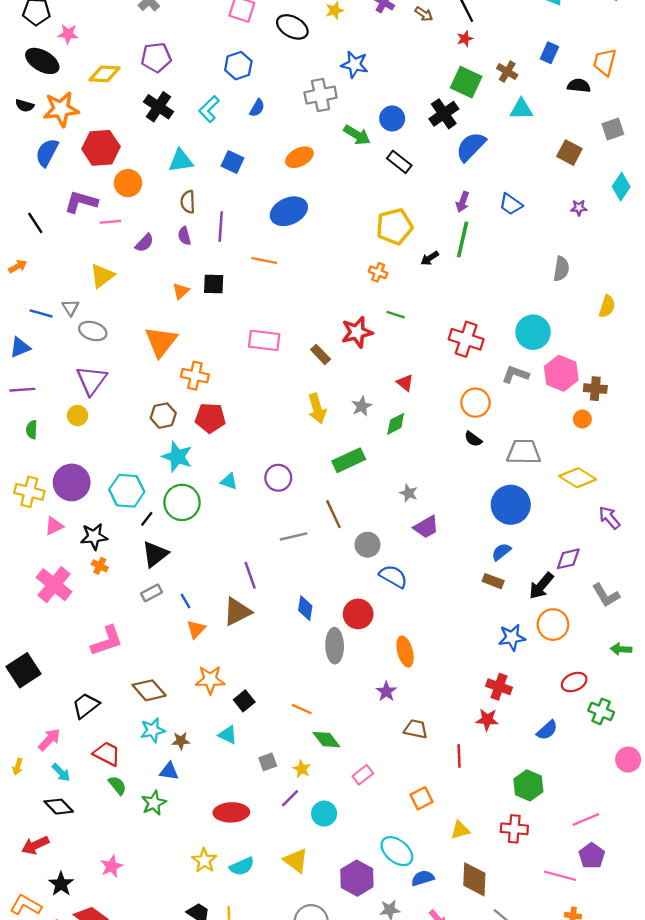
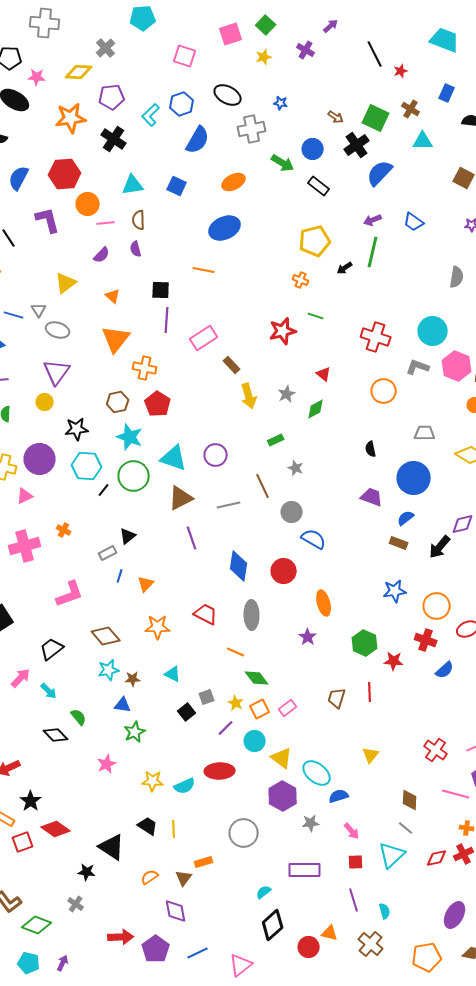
brown arrow: (424, 14) -> (336, 117), moved
black ellipse: (292, 27) -> (228, 95), moved
red star: (465, 39) -> (401, 71), moved
blue star: (355, 64) -> (281, 103), size x0.6
yellow diamond: (104, 74) -> (79, 72), moved
blue semicircle: (257, 108) -> (198, 140), size x1.8
orange star: (61, 109) -> (71, 118), moved
cyan L-shape: (209, 109) -> (151, 115), moved
purple L-shape: (81, 202) -> (48, 220), turned 60
purple arrow: (463, 202) -> (373, 220), turned 48
pink line: (110, 222) -> (106, 223), moved
purple line: (221, 227) -> (167, 320), moved
orange triangle: (181, 291) -> (113, 296), moved, turned -35
pink rectangle: (264, 340) -> (204, 338), turned -40
brown rectangle: (321, 354) -> (232, 365), moved
red pentagon: (210, 418) -> (158, 404), turned 30
black semicircle: (473, 439) -> (371, 449), moved, turned 42
gray trapezoid: (524, 452) -> (425, 433), size x0.7
green rectangle: (349, 460) -> (276, 440), size x0.6
cyan triangle: (229, 481) -> (174, 458), size x1.8
gray star: (409, 493) -> (296, 468), moved
purple trapezoid: (426, 527) -> (372, 497), moved, turned -130
black star: (94, 536) -> (77, 429), moved
black triangle: (155, 554) -> (128, 536), moved, size x0.7
pink cross: (54, 585) -> (25, 546), turned 36
blue line: (186, 601) -> (120, 576), moved, turned 48
blue diamond: (305, 608) -> (239, 566), size x1.4
brown triangle: (237, 612) -> (181, 498), moved
orange circle: (553, 625) -> (437, 606), moved
blue star: (512, 637) -> (395, 591), moved
gray ellipse: (335, 646) -> (252, 615), moved
red cross: (499, 687) -> (426, 640), moved
black square: (244, 701) -> (187, 712), moved
brown trapezoid: (416, 729) -> (337, 698), moved, turned -85
red trapezoid: (107, 754) -> (206, 614), moved
cyan arrow: (61, 772) -> (49, 691), moved
green hexagon: (528, 785) -> (365, 643), moved
orange square: (422, 798) -> (260, 709), moved
green star: (154, 803) -> (135, 732), moved
black diamond: (59, 807) -> (56, 735), moved
red ellipse: (231, 812) -> (220, 771), moved
red cross: (514, 829) -> (436, 750), moved, turned 30
yellow triangle: (460, 830) -> (371, 755), turned -36
yellow star: (204, 861) -> (153, 781), turned -30
yellow triangle: (296, 861) -> (282, 758), moved
pink star: (112, 866) -> (107, 764), moved
brown diamond: (474, 879) -> (410, 800), moved, size x0.7

